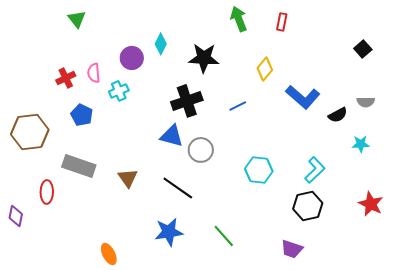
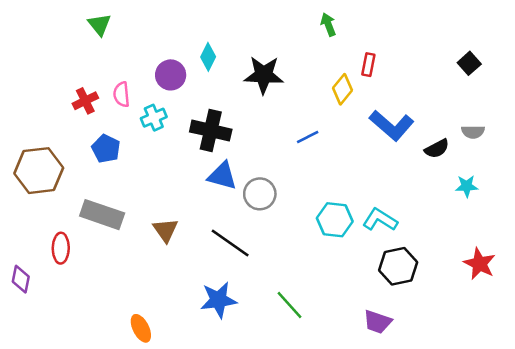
green arrow: (239, 19) -> (328, 25), moved, size x0.7
red rectangle: (282, 22) -> (368, 65), moved
black cross: (187, 101) -> (211, 131), moved, turned 32
cyan L-shape: (315, 170) -> (380, 220), moved, turned -104

